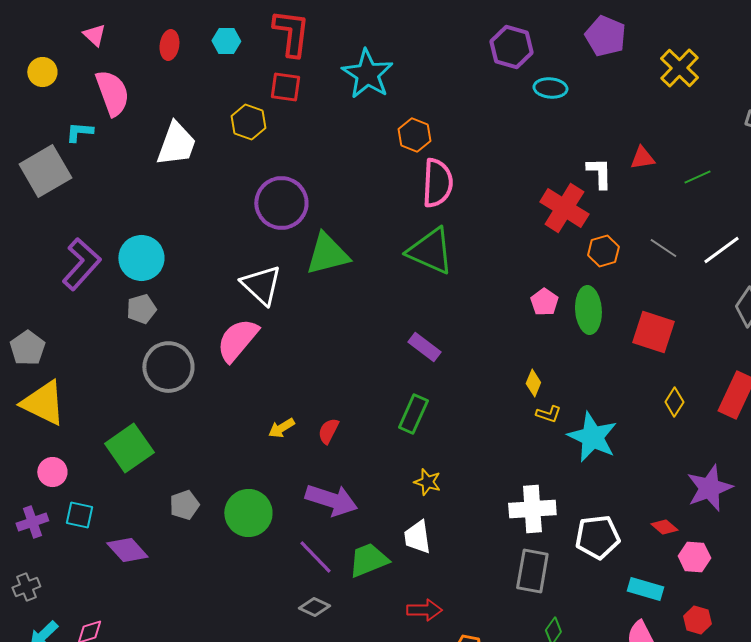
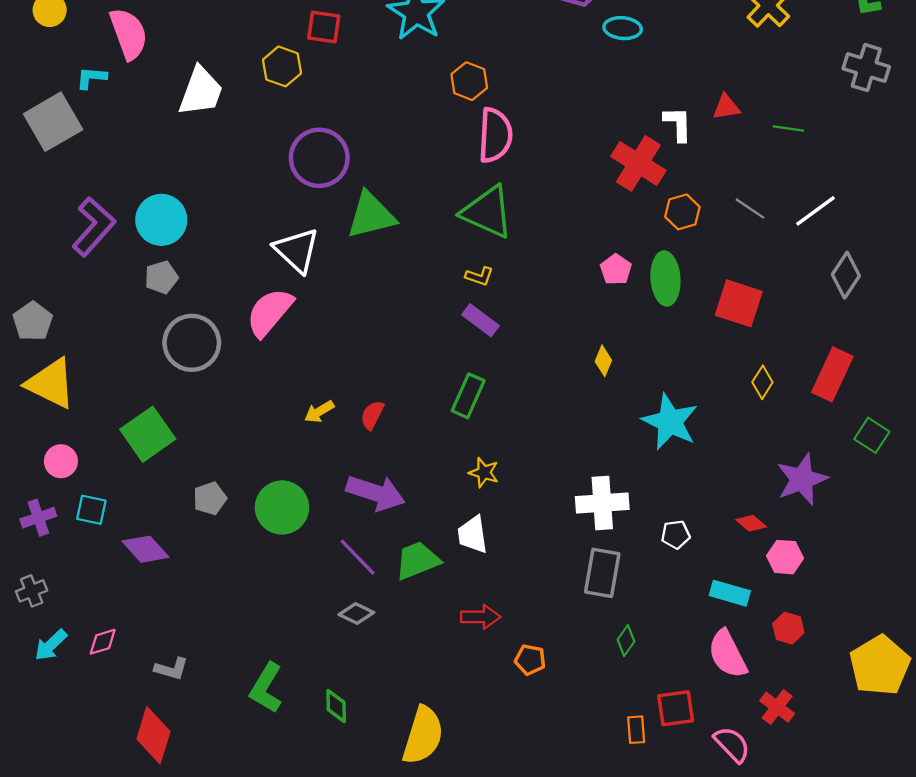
green line: (697, 177) -> (788, 128), turned 32
yellow L-shape: (548, 414) -> (479, 276), moved
white pentagon: (597, 537) -> (676, 535), size x0.6

